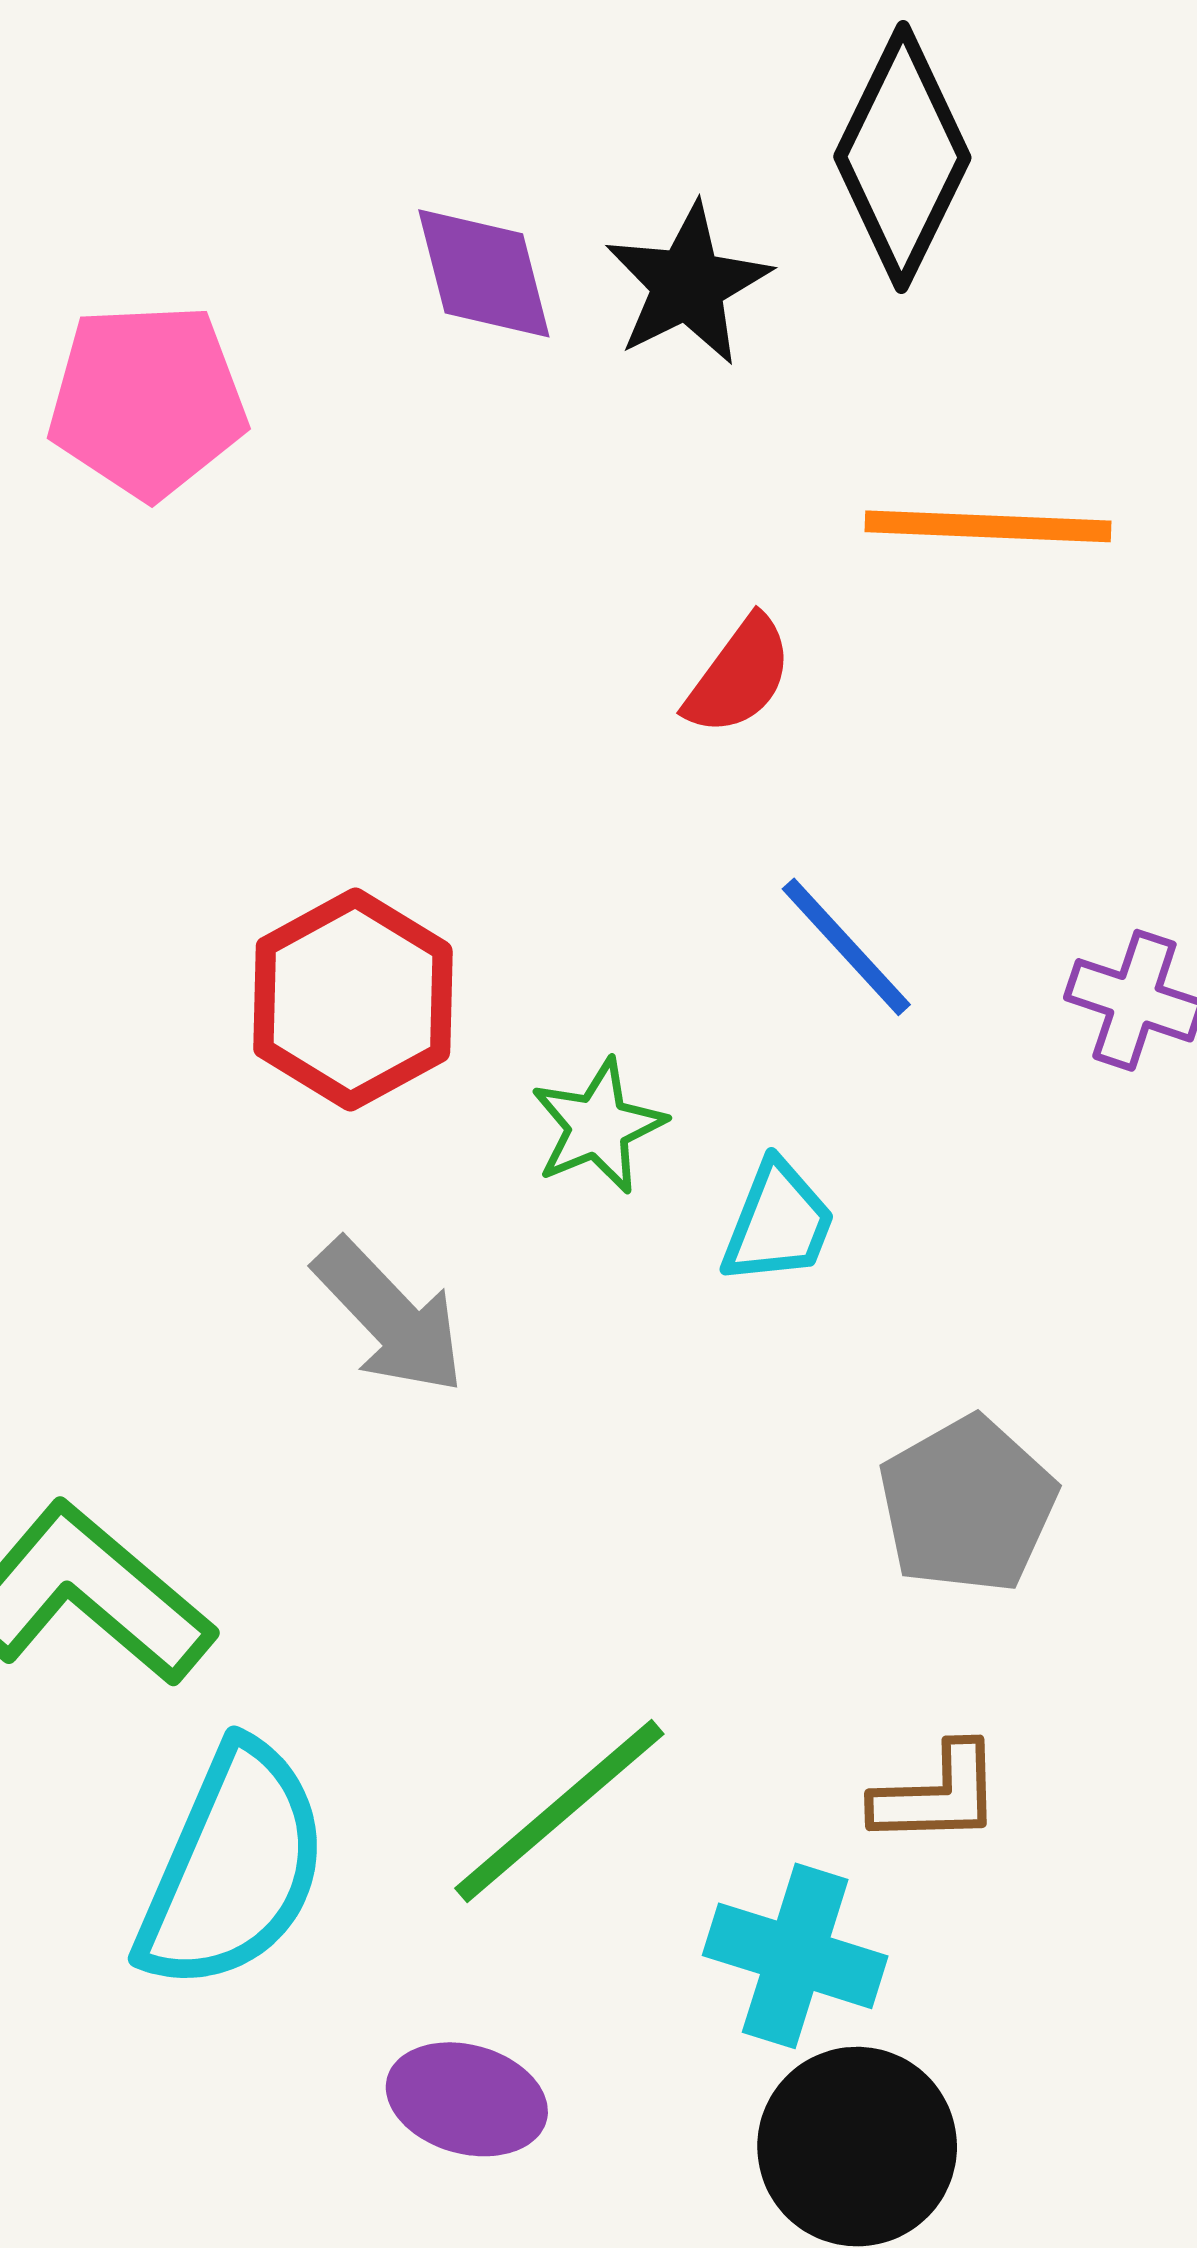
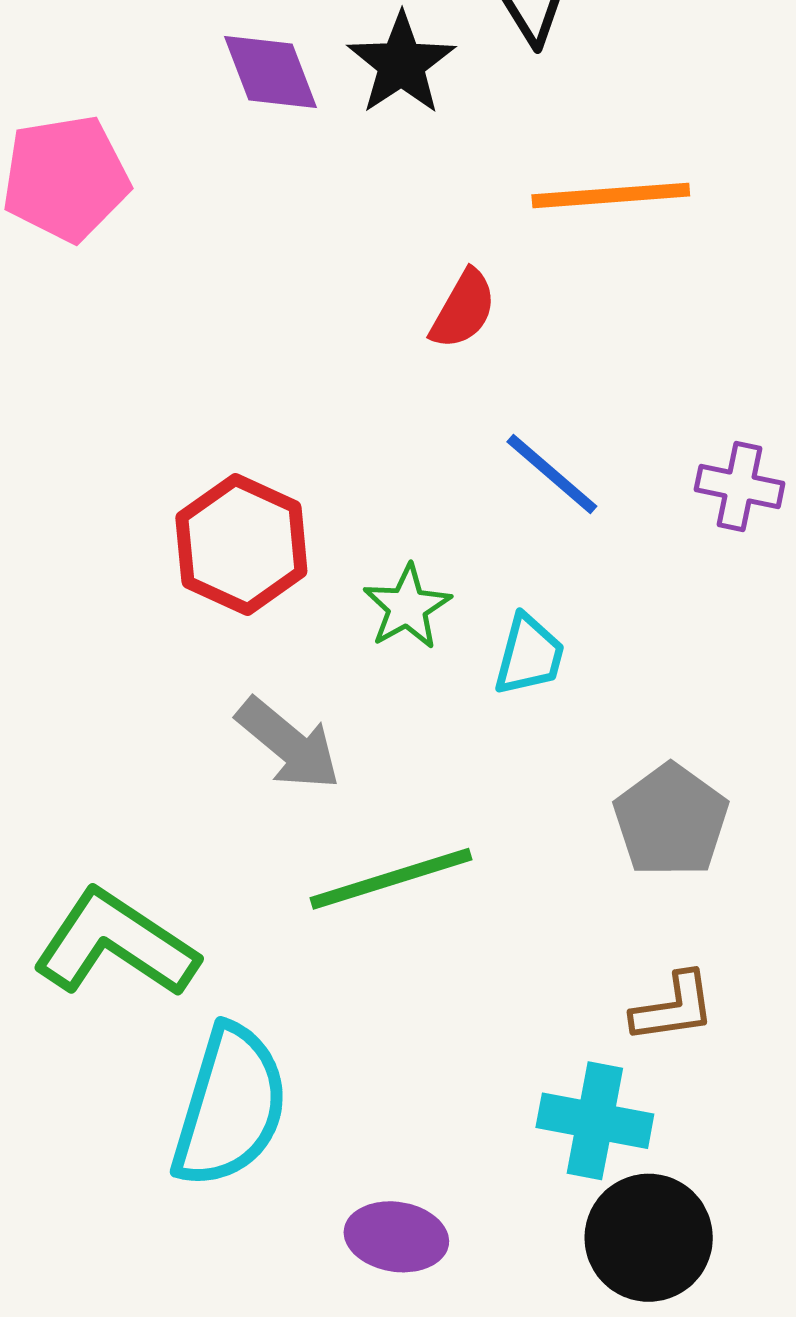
green line: (559, 1811) -> (391, 879), moved, turned 30

